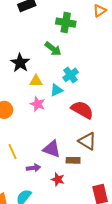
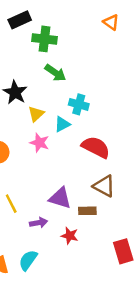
orange triangle: (100, 11) -> (111, 22), turned -48
green cross: (66, 23) -> (45, 39), moved
cyan cross: (70, 75) -> (79, 104), turned -35
yellow triangle: (36, 81) -> (36, 114), turned -40

